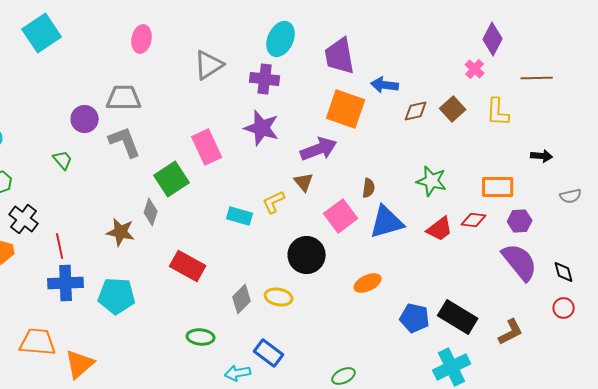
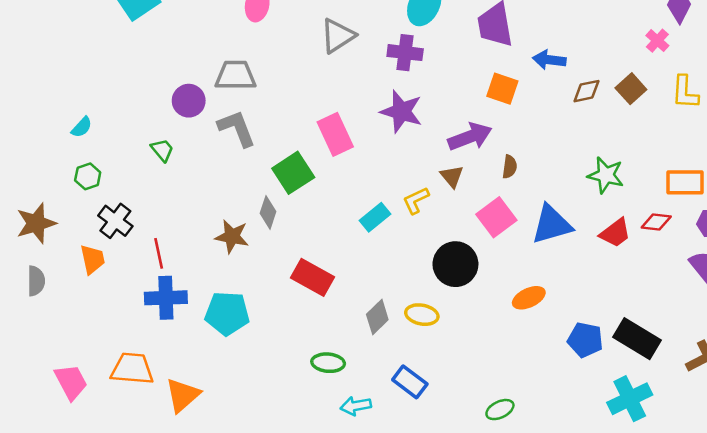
orange square: (346, 109) -> (502, 89), size x0.7
brown semicircle: (369, 188) -> (510, 167), moved
cyan rectangle: (240, 216) -> (375, 217), turned -55
cyan arrow: (238, 373) -> (356, 406), moved

